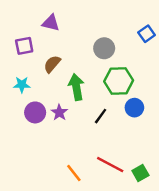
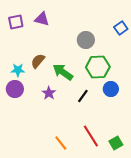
purple square: (24, 46) -> (16, 22), moved
brown semicircle: (52, 64) -> (38, 61), moved
green arrow: (76, 87) -> (63, 72), turned -45
purple circle: (35, 112) -> (15, 89), moved
red line: (110, 165) -> (91, 136), turned 30

